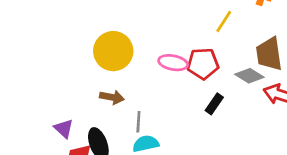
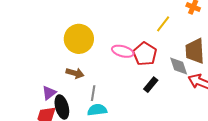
red pentagon: (203, 64) -> (145, 54), turned 30
gray diamond: (249, 76) -> (179, 66), turned 35
purple triangle: (64, 129) -> (49, 93), moved, turned 35

